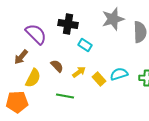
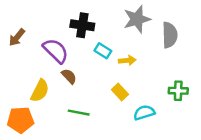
purple semicircle: (36, 34) -> (56, 51), moved
brown arrow: (21, 57) -> (17, 37), moved
yellow arrow: (79, 72) -> (127, 60), moved, turned 32
cyan semicircle: (119, 74) -> (144, 113), moved

